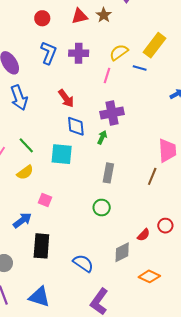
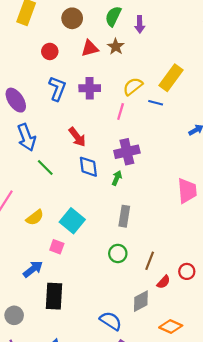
green line: (26, 145) -> (45, 167), moved
cyan square: (62, 154) -> (72, 221), moved, turned 35
brown line: (152, 176) -> (150, 261), moved
blue semicircle: (83, 263) -> (111, 321), moved

